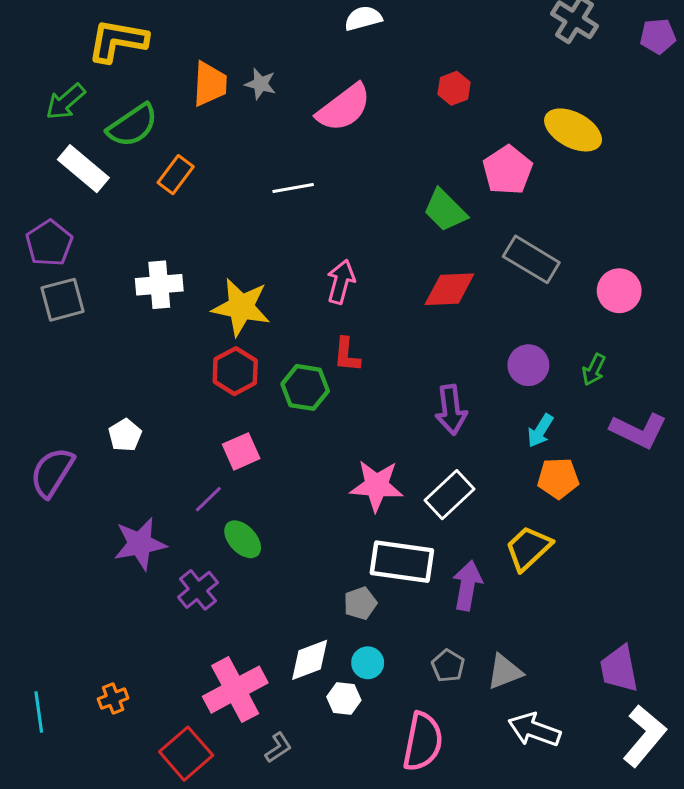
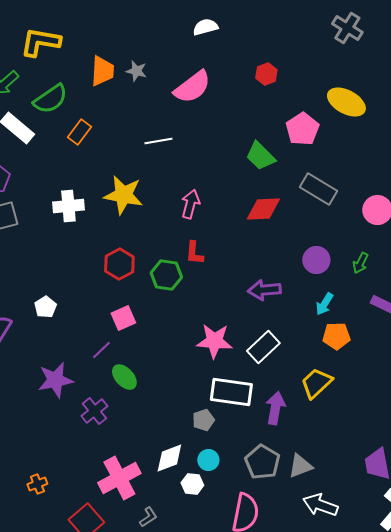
yellow star: (241, 307) -> (123, 195), moved
purple arrow: (451, 410) -> (264, 290), turned 92
gray pentagon: (448, 666) -> (262, 462), size x1.6

